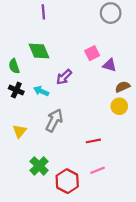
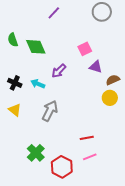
purple line: (43, 12) -> (54, 13), moved, turned 48
purple triangle: (110, 65) -> (96, 67), moved
green semicircle: (14, 66) -> (13, 40), moved
yellow triangle: (20, 131) -> (15, 110), moved, turned -32
red line: (93, 141) -> (87, 138), moved

